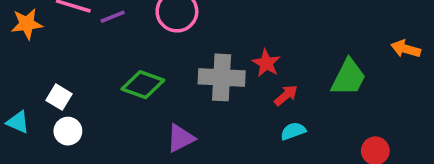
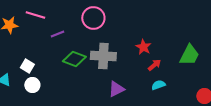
purple line: (113, 17) -> (57, 34), moved
gray cross: (222, 77) -> (103, 56), moved
purple triangle: (180, 138) -> (116, 89), moved

